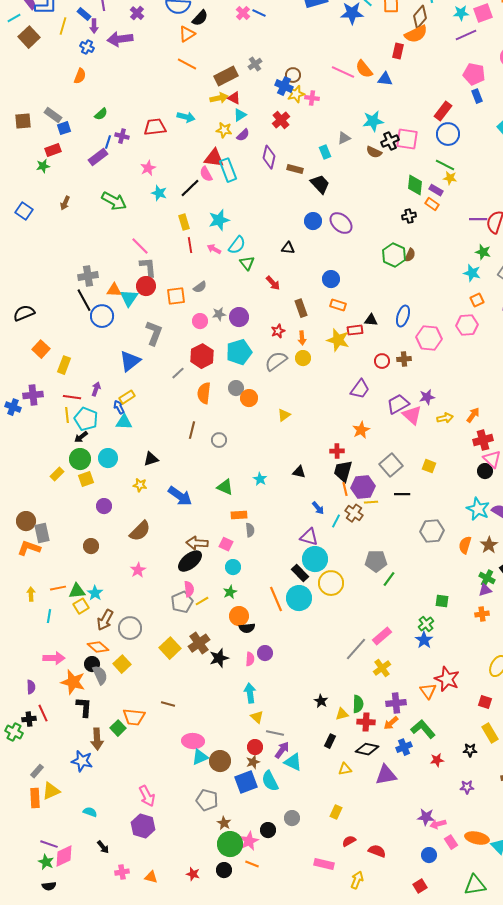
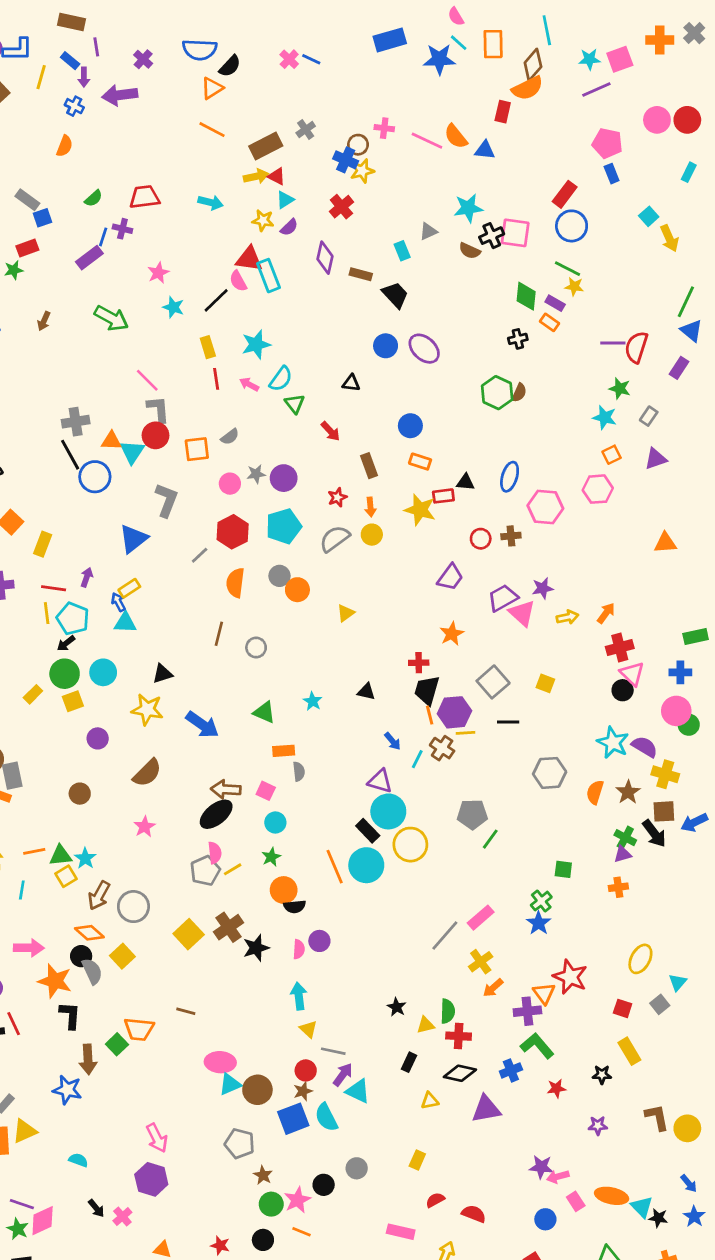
pink cross: (312, 98) -> (384, 128), moved
red trapezoid: (155, 127) -> (144, 197), moved
yellow star: (140, 485) -> (147, 710), size x1.6
purple cross: (396, 703) -> (527, 1011), moved
orange arrow: (391, 723) -> (493, 988), moved
green circle: (230, 844) -> (271, 1204), size x0.7
pink cross: (122, 872) -> (122, 1217), moved, turned -32

